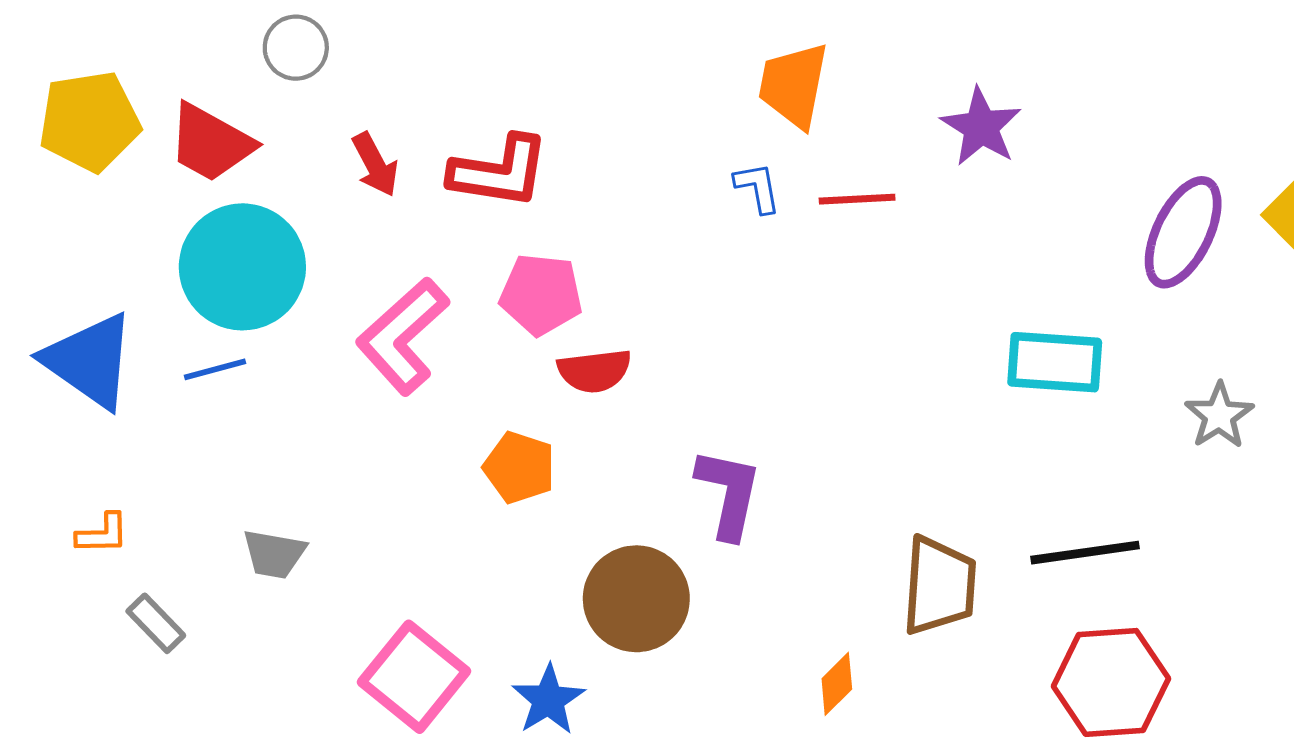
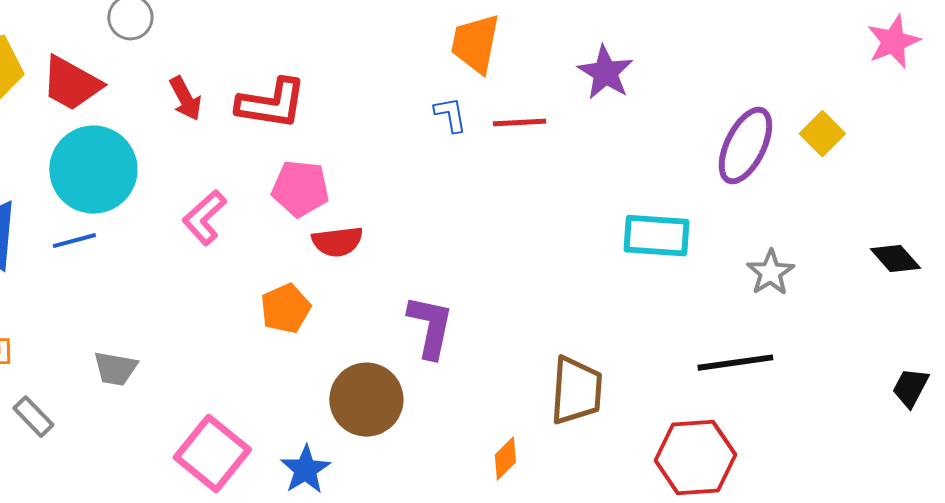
pink L-shape: (403, 336) -> (204, 218), size x0.7
orange pentagon: (519, 467) -> (285, 309), turned 30
black line: (1085, 553) -> (735, 363), moved

